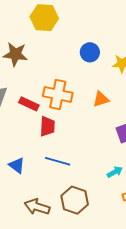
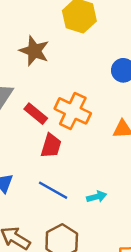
cyan arrow: (115, 172) -> (97, 197), moved

